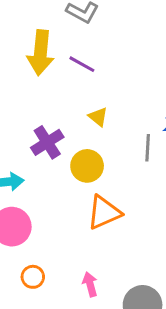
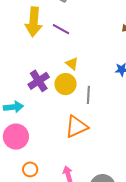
gray line: (148, 148) -> (88, 95), moved
yellow circle: (87, 166) -> (66, 84), moved

